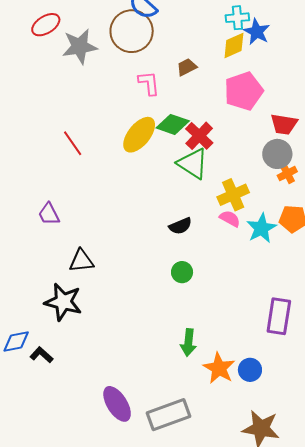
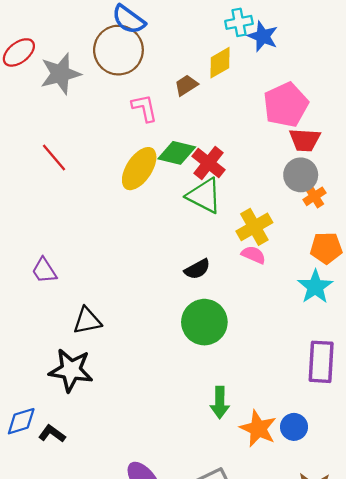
yellow diamond: (234, 46) -> (220, 63), moved
pink pentagon: (244, 91) -> (286, 105), moved
red line: (73, 143) -> (54, 158), moved
cyan star: (261, 228) -> (315, 287), moved
green circle: (182, 272) -> (204, 322), size x1.8

